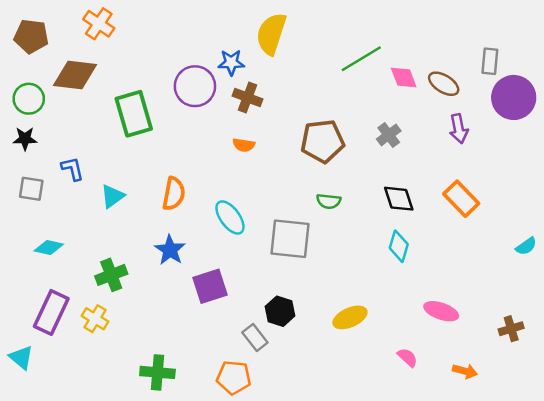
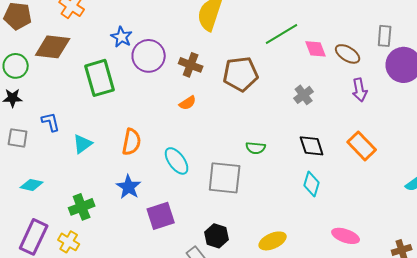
blue star: (231, 62) -> (122, 37), moved, turned 30
brown pentagon: (322, 141) -> (241, 74), moved
orange semicircle: (244, 145) -> (188, 103), turned -42

